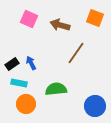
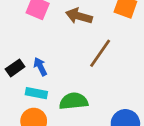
cyan rectangle: (19, 83) -> (36, 93), moved

